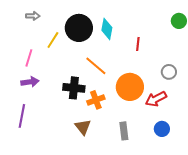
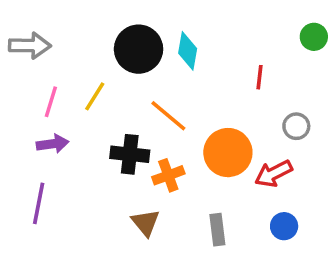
gray arrow: (33, 16) -> (30, 46), moved, size x1.6
yellow line: (53, 40) -> (95, 96), moved
red line: (138, 44) -> (259, 77), moved

